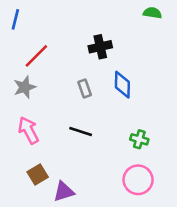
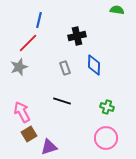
blue line: (15, 19) -> (39, 20), moved
pink arrow: (29, 130) -> (22, 112), moved

